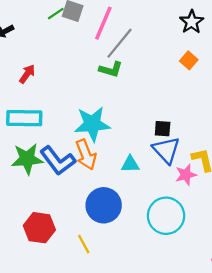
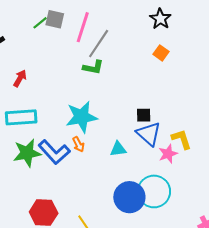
orange arrow: (86, 155) -> (78, 144), size x0.6
blue circle: (104, 205) -> (129, 197), moved

